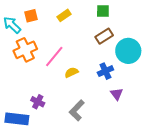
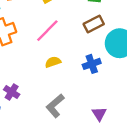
pink line: (54, 57) -> (47, 31), moved
purple triangle: (117, 94) -> (99, 114), moved

